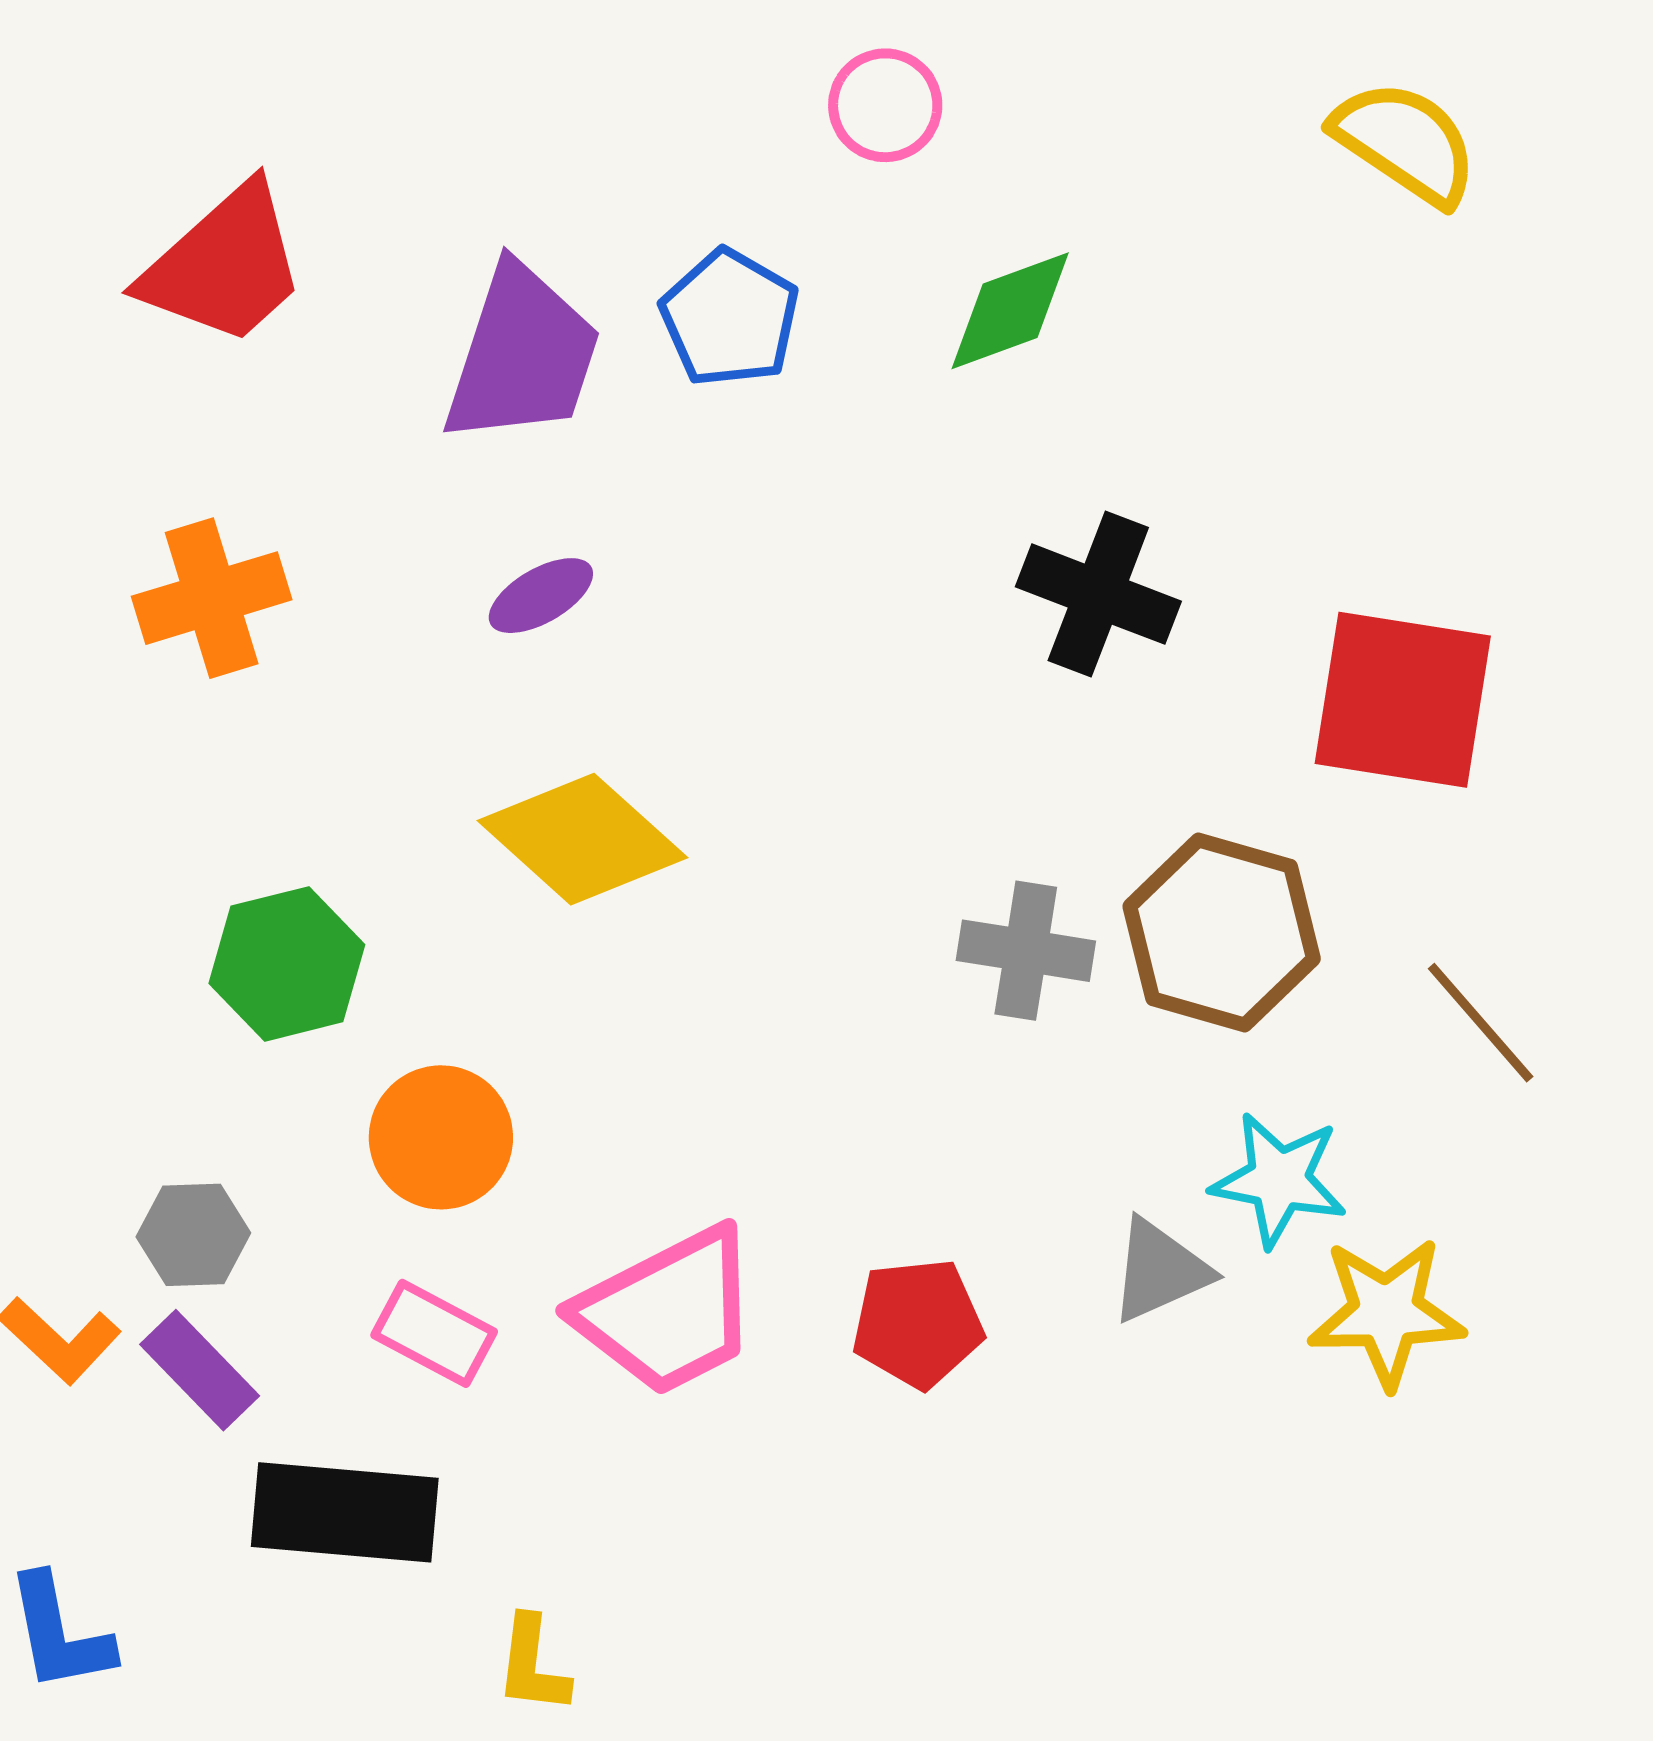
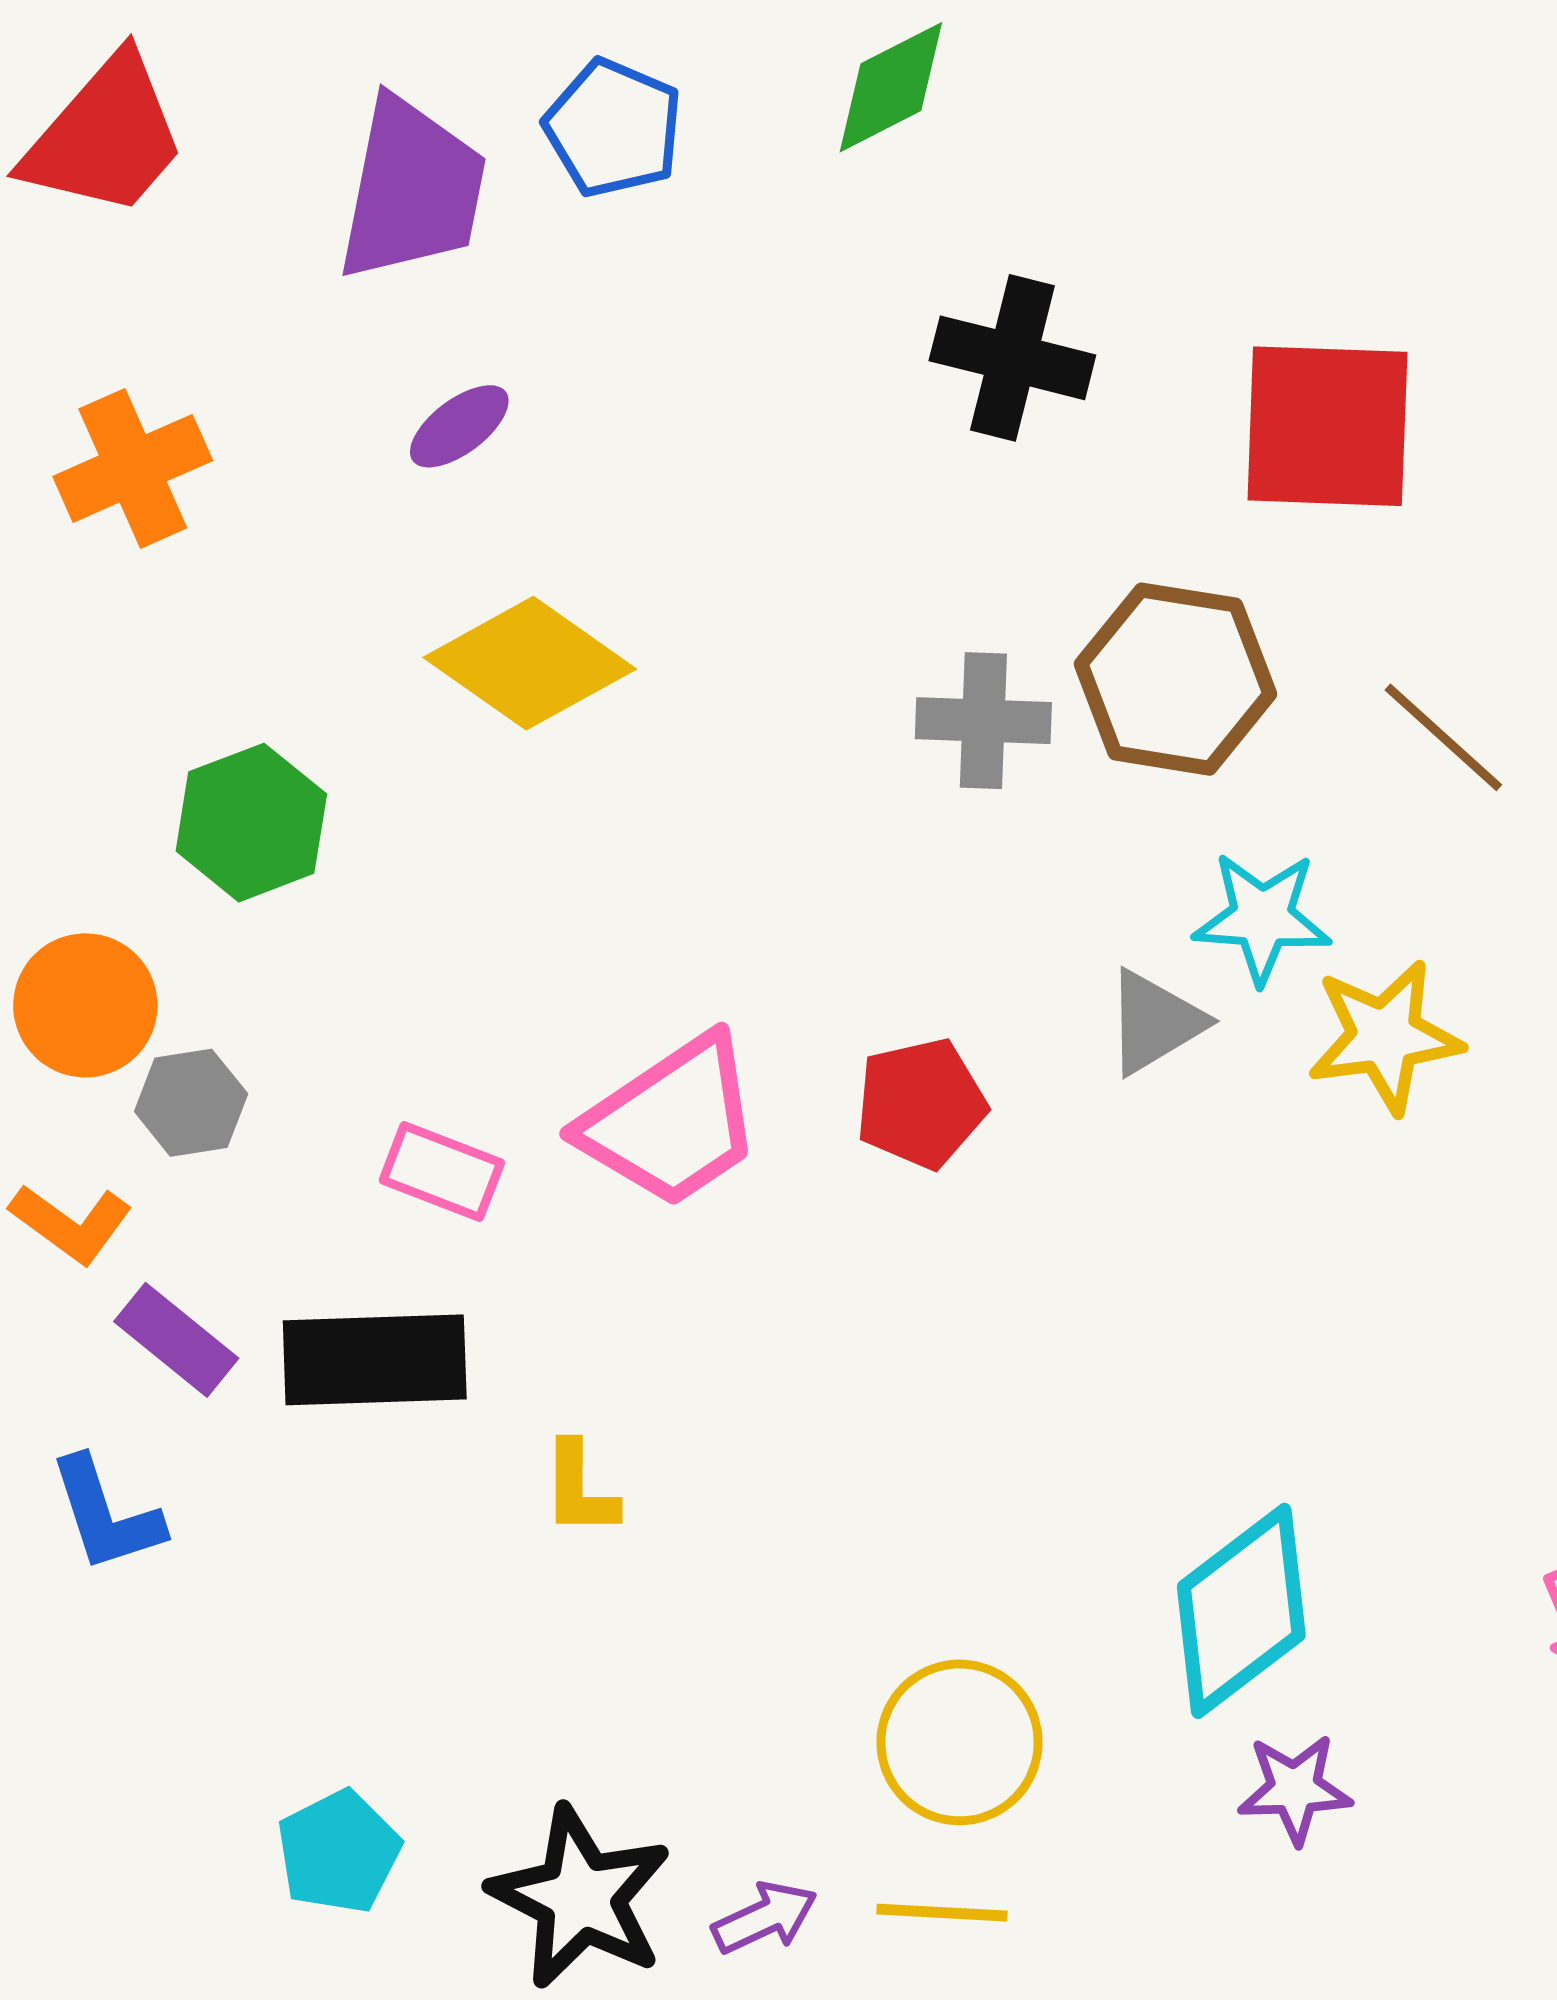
orange circle: (441, 1137) -> (85, 1005), moved
purple rectangle: (200, 1370) -> (176, 1340), moved

